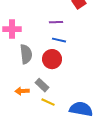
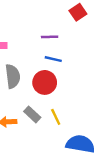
yellow line: (48, 102) -> (56, 117), moved, turned 40

